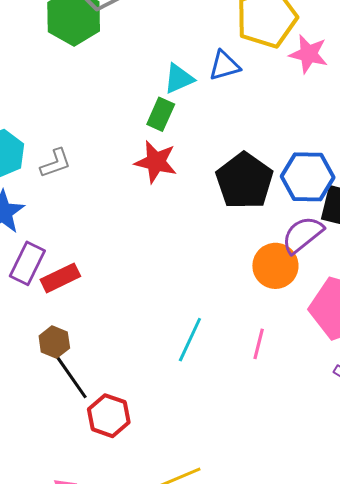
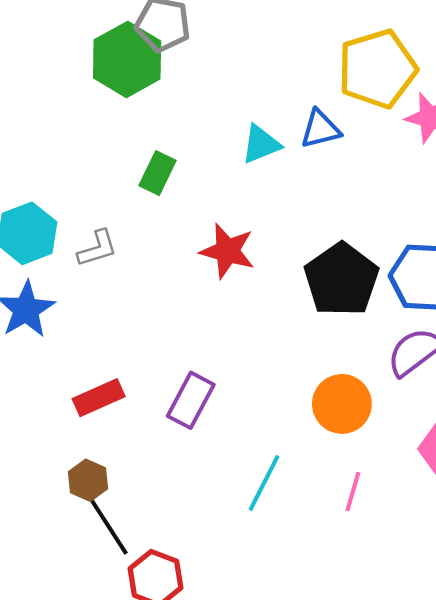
green rectangle: (161, 114) -> (157, 173), moved
purple rectangle: (27, 263) -> (191, 400), moved
orange circle: (275, 266) -> (342, 404), moved

